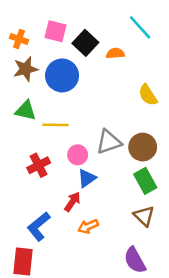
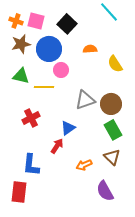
pink square: (56, 31) -> (36, 21), moved
orange semicircle: (115, 53) -> (90, 49), moved
pink circle: (78, 155) -> (61, 70), moved
blue L-shape: (39, 226) -> (31, 165), turned -45
orange arrow: (88, 226) -> (84, 165), moved

